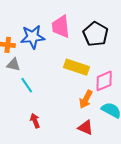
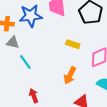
yellow rectangle: (76, 67) -> (73, 44), size x0.6
orange arrow: (86, 99) -> (70, 75), moved

